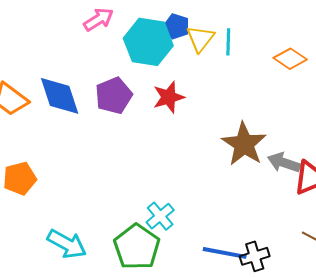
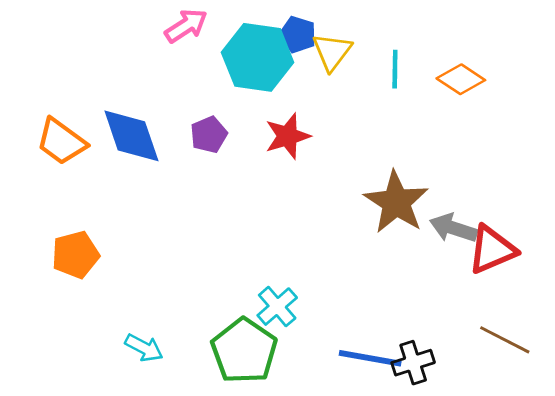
cyan line: (228, 42) -> (395, 69), moved
purple pentagon: (114, 96) -> (209, 135), size x0.7
cyan arrow: (67, 244) -> (144, 348), size x0.7

